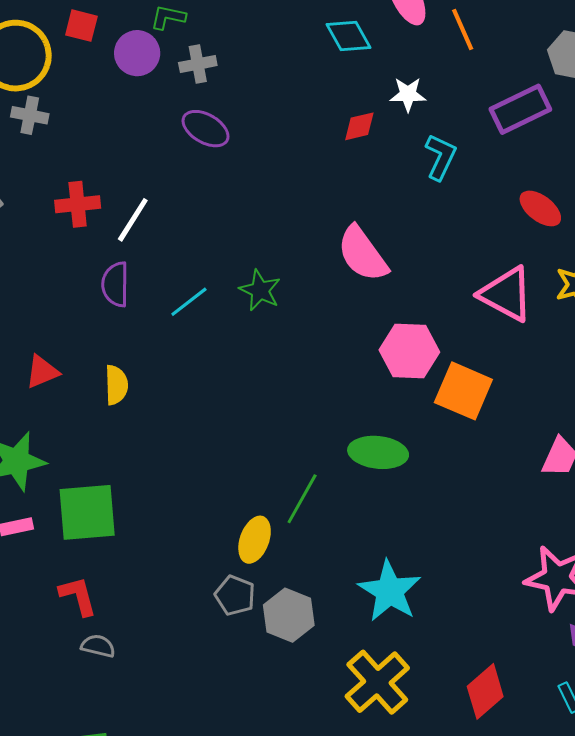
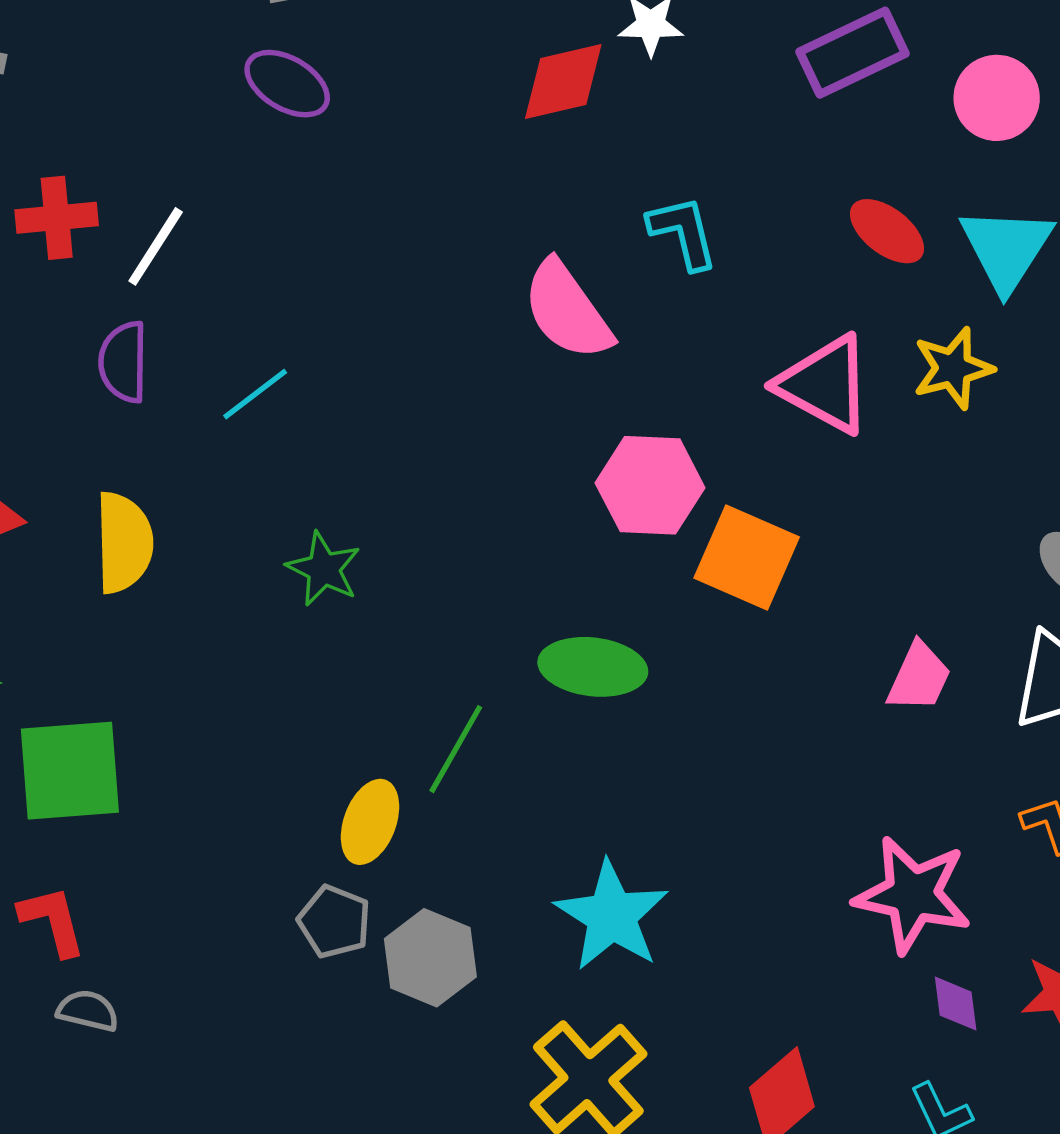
red diamond: (359, 126) -> (563, 82), size x1.5
cyan L-shape: (441, 157) -> (683, 232), moved, turned -39
green star: (260, 290) -> (324, 569), moved
yellow semicircle: (116, 385) -> (124, 543), size x1.4

